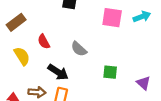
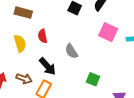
brown rectangle: (16, 22) -> (23, 13), turned 36

